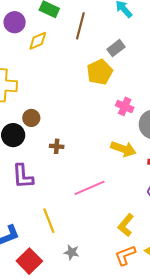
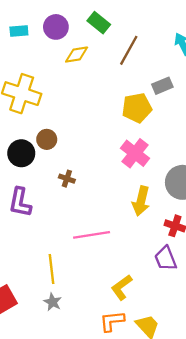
pink cross: (125, 106) -> (135, 153), moved, size x1.4
yellow arrow: (123, 149) -> (141, 201), turned 70
yellow line: (49, 221) -> (51, 269), moved

